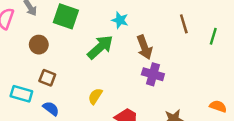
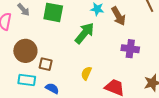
brown circle: (39, 45) -> (25, 51), moved, size x1.5
brown arrow: (144, 47) -> (118, 16), moved

